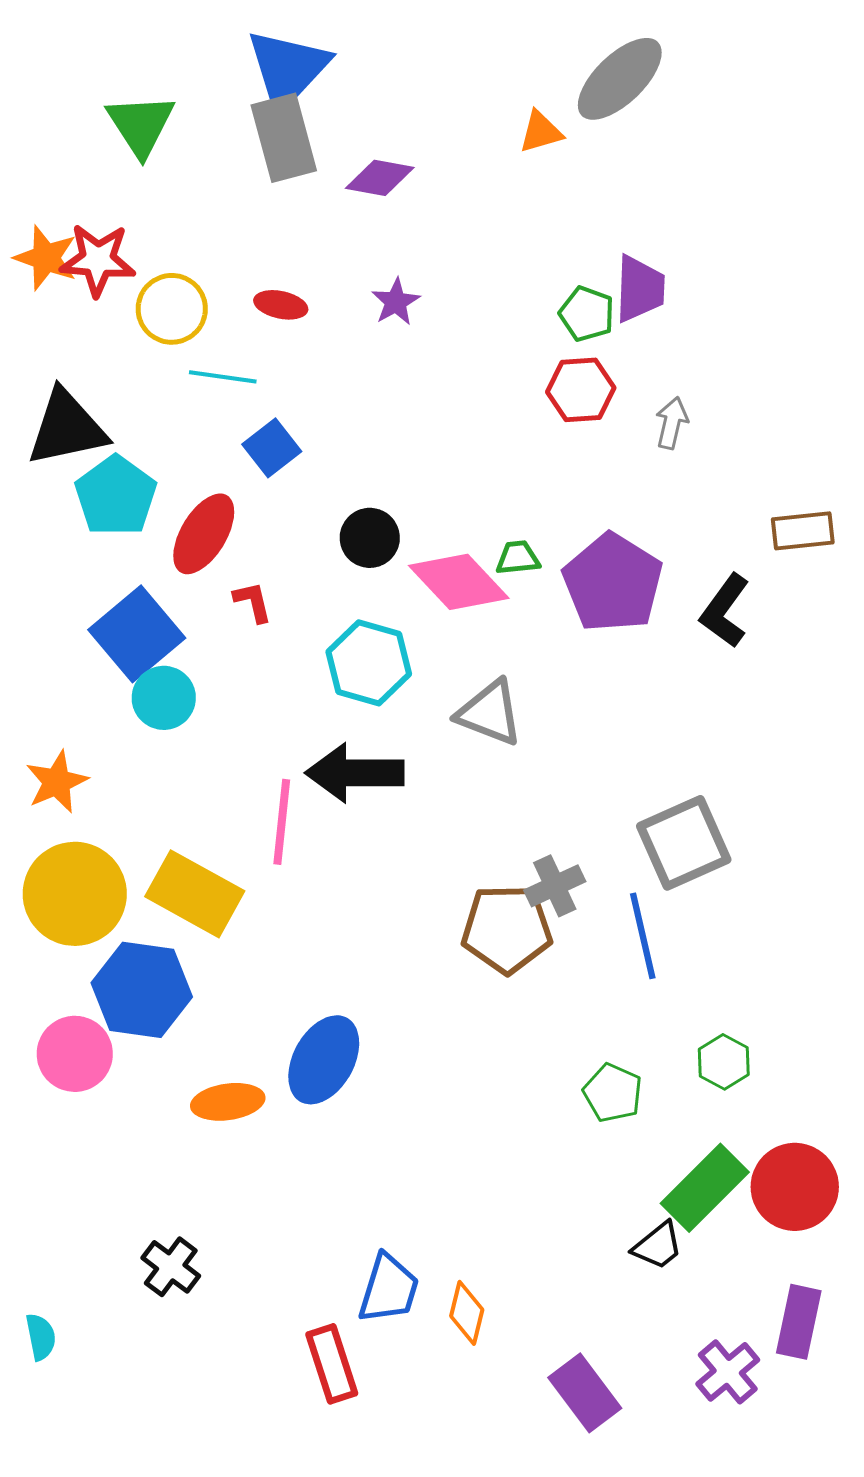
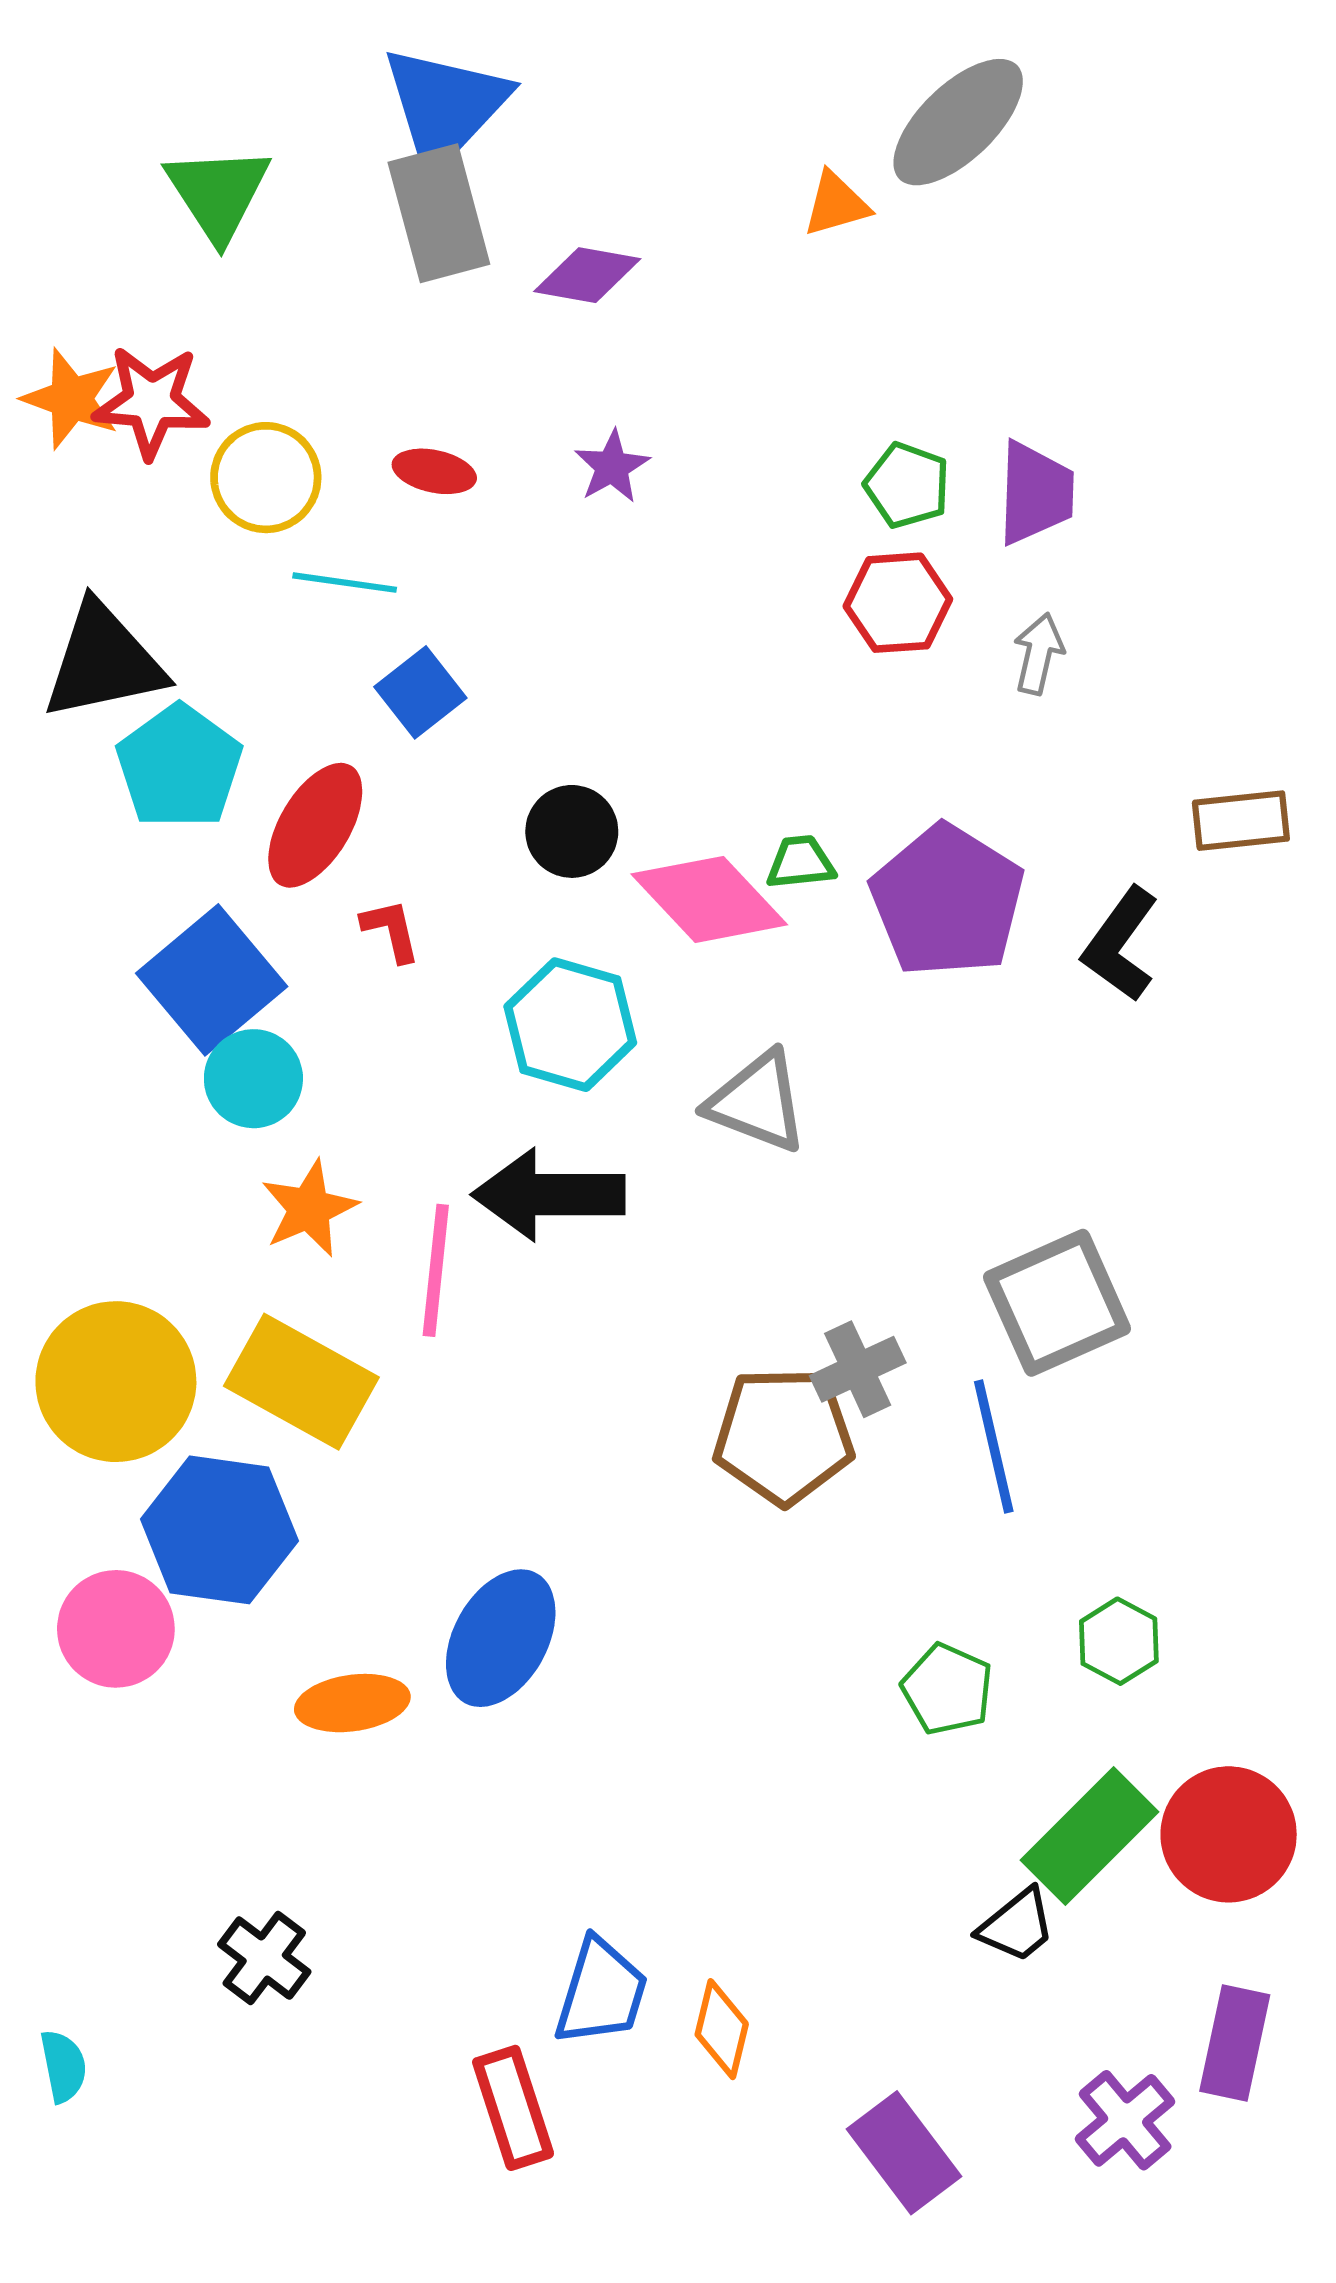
purple trapezoid: (640, 289) -> (1035, 493), moved
orange star: (57, 782) -> (309, 1209), moved

